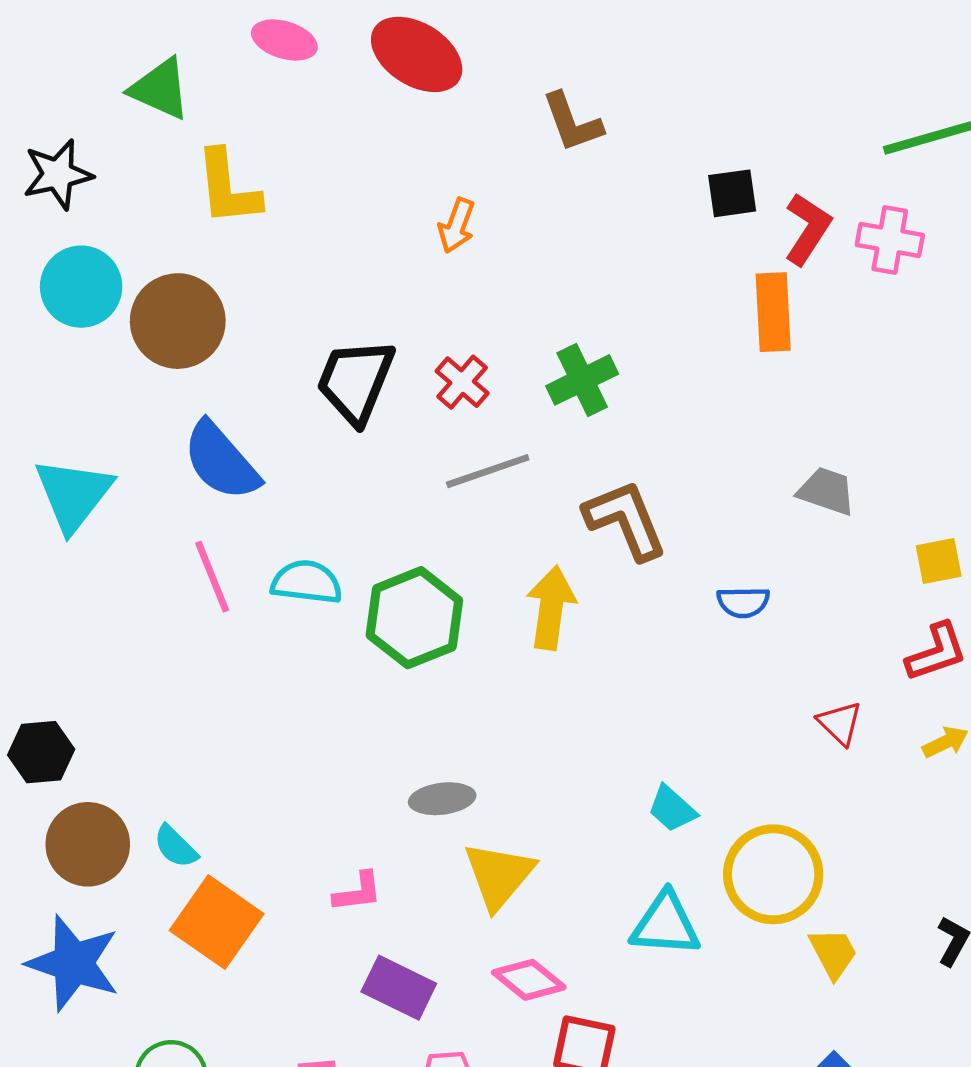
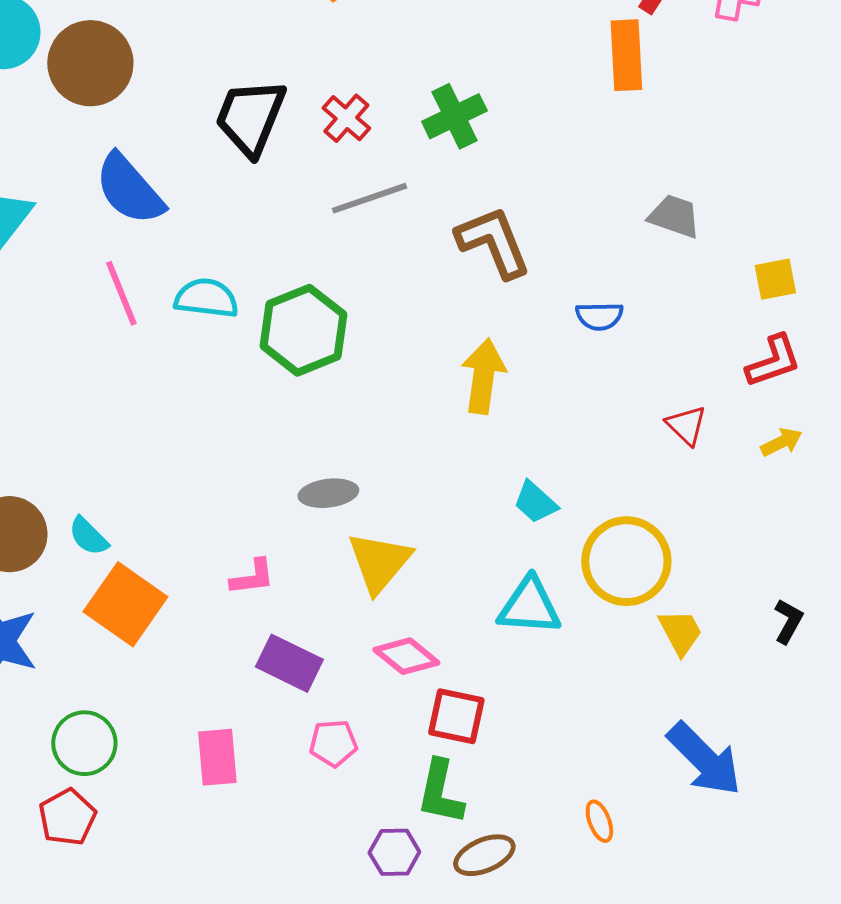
yellow arrow: (551, 608) -> (483, 376), moved

